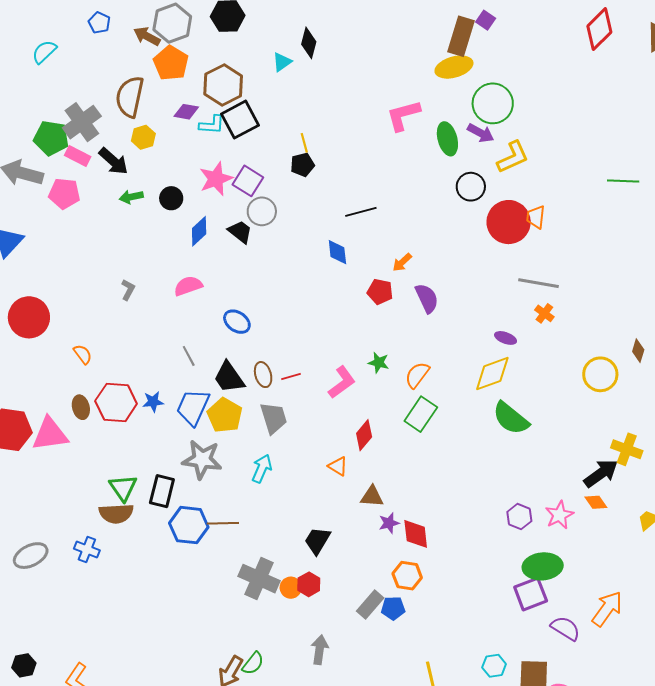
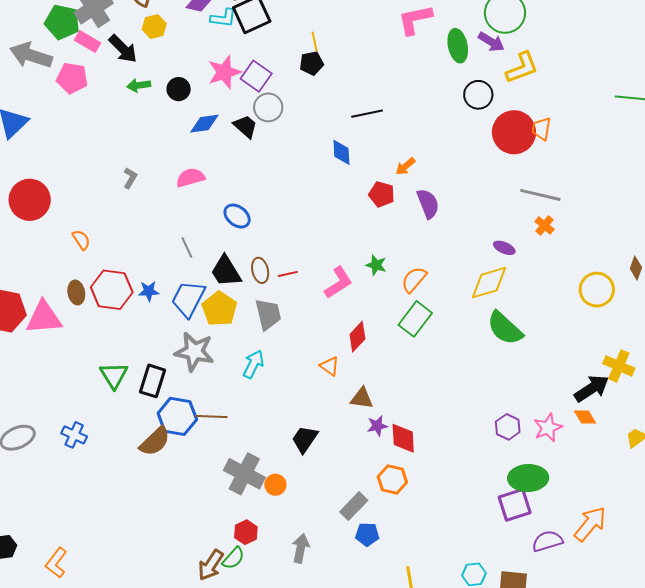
blue diamond: (199, 231) -> (204, 124), turned 32
brown semicircle: (116, 514) -> (155, 441), moved, turned -44
red hexagon: (309, 584) -> (246, 532), moved
blue pentagon: (393, 608) -> (367, 534), moved
purple semicircle: (565, 628) -> (547, 541), turned -52

